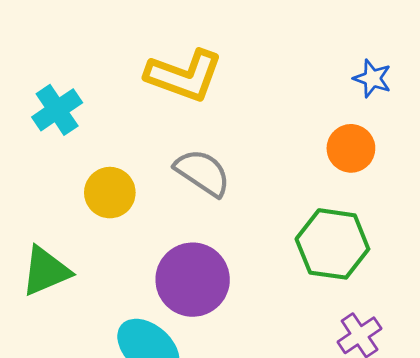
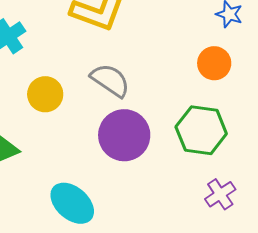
purple circle: (193, 280) -> (124, 135), moved

